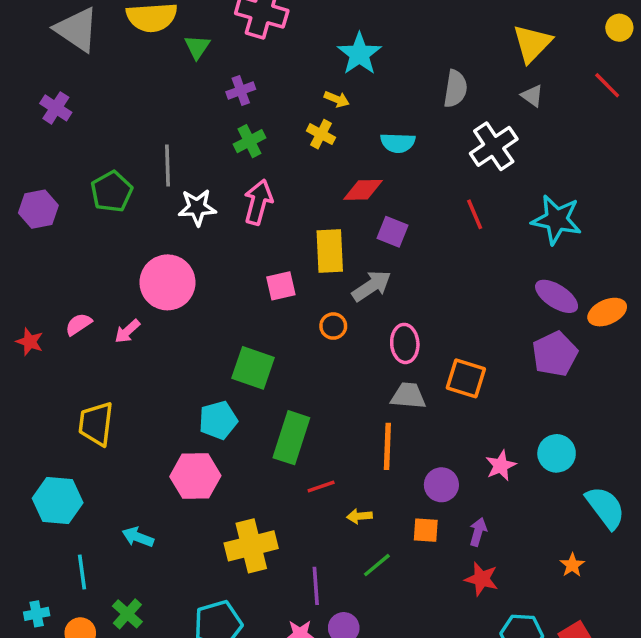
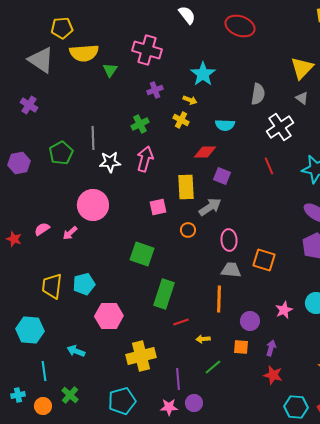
purple cross: (241, 90) -> (155, 90), moved
cyan pentagon: (218, 420) -> (84, 284), moved

